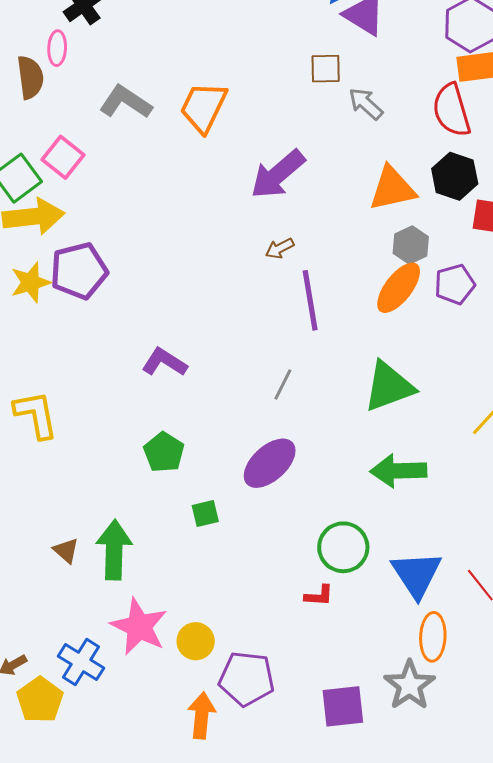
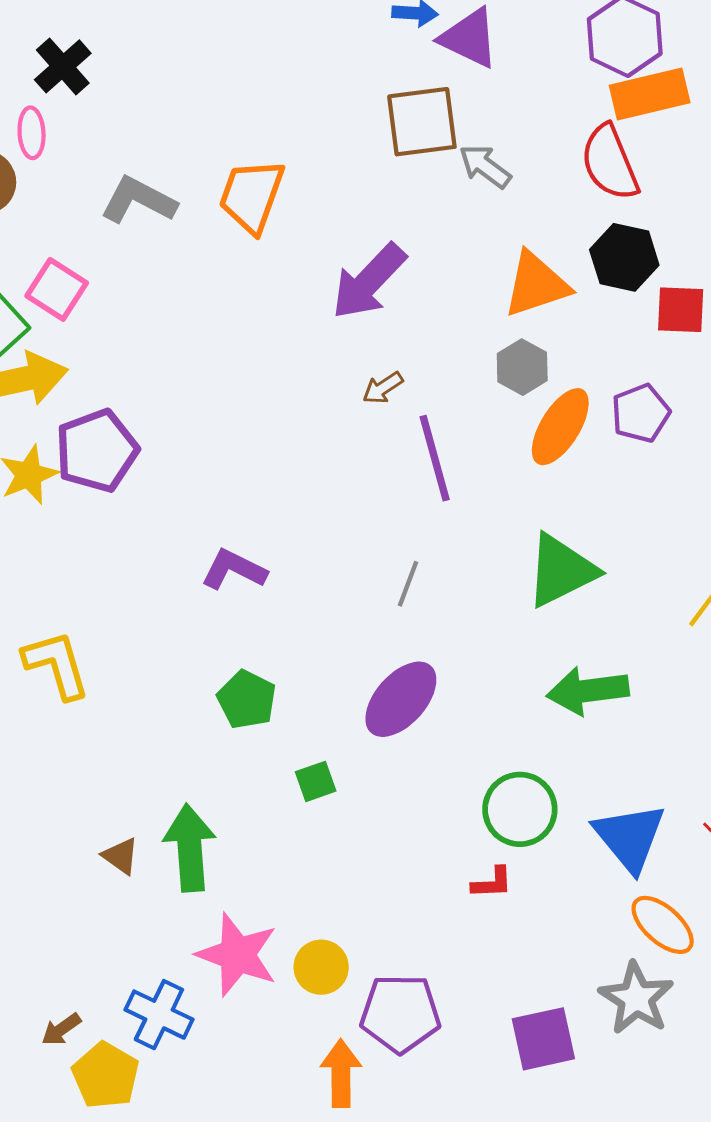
brown square: (326, 69) -> (422, 122), size x1.6
gray hexagon: (411, 245) -> (522, 367), moved
orange ellipse: (433, 637) -> (663, 925), turned -45

